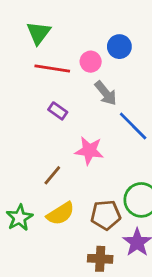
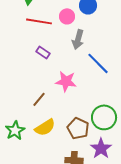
gray arrow: (106, 93) -> (78, 39), turned 54
brown pentagon: (106, 215) -> (78, 128), turned 30

